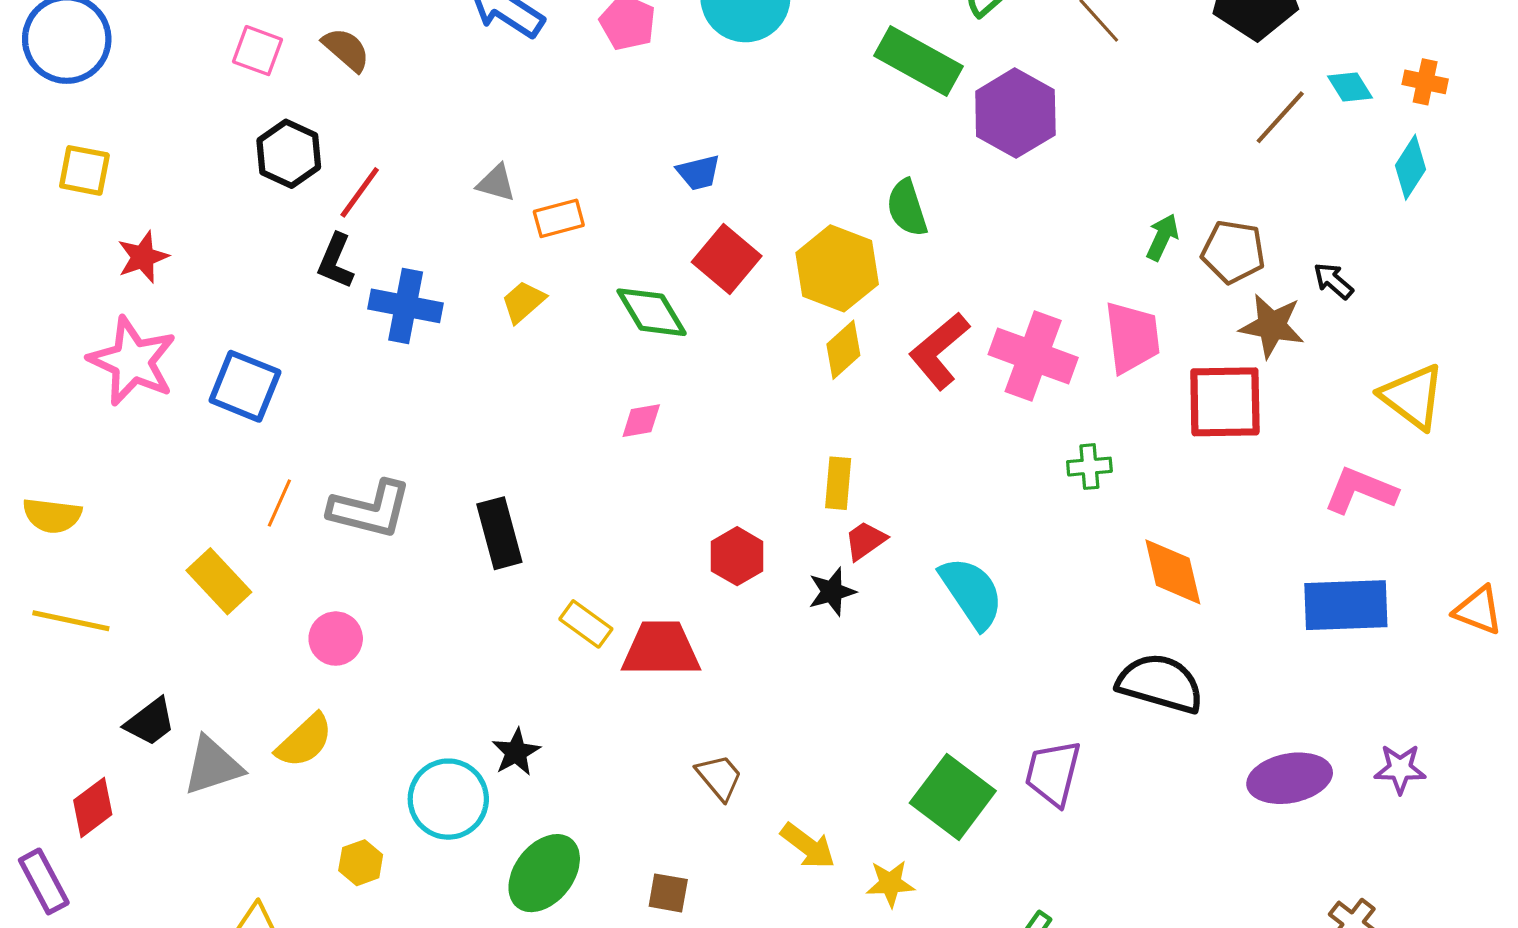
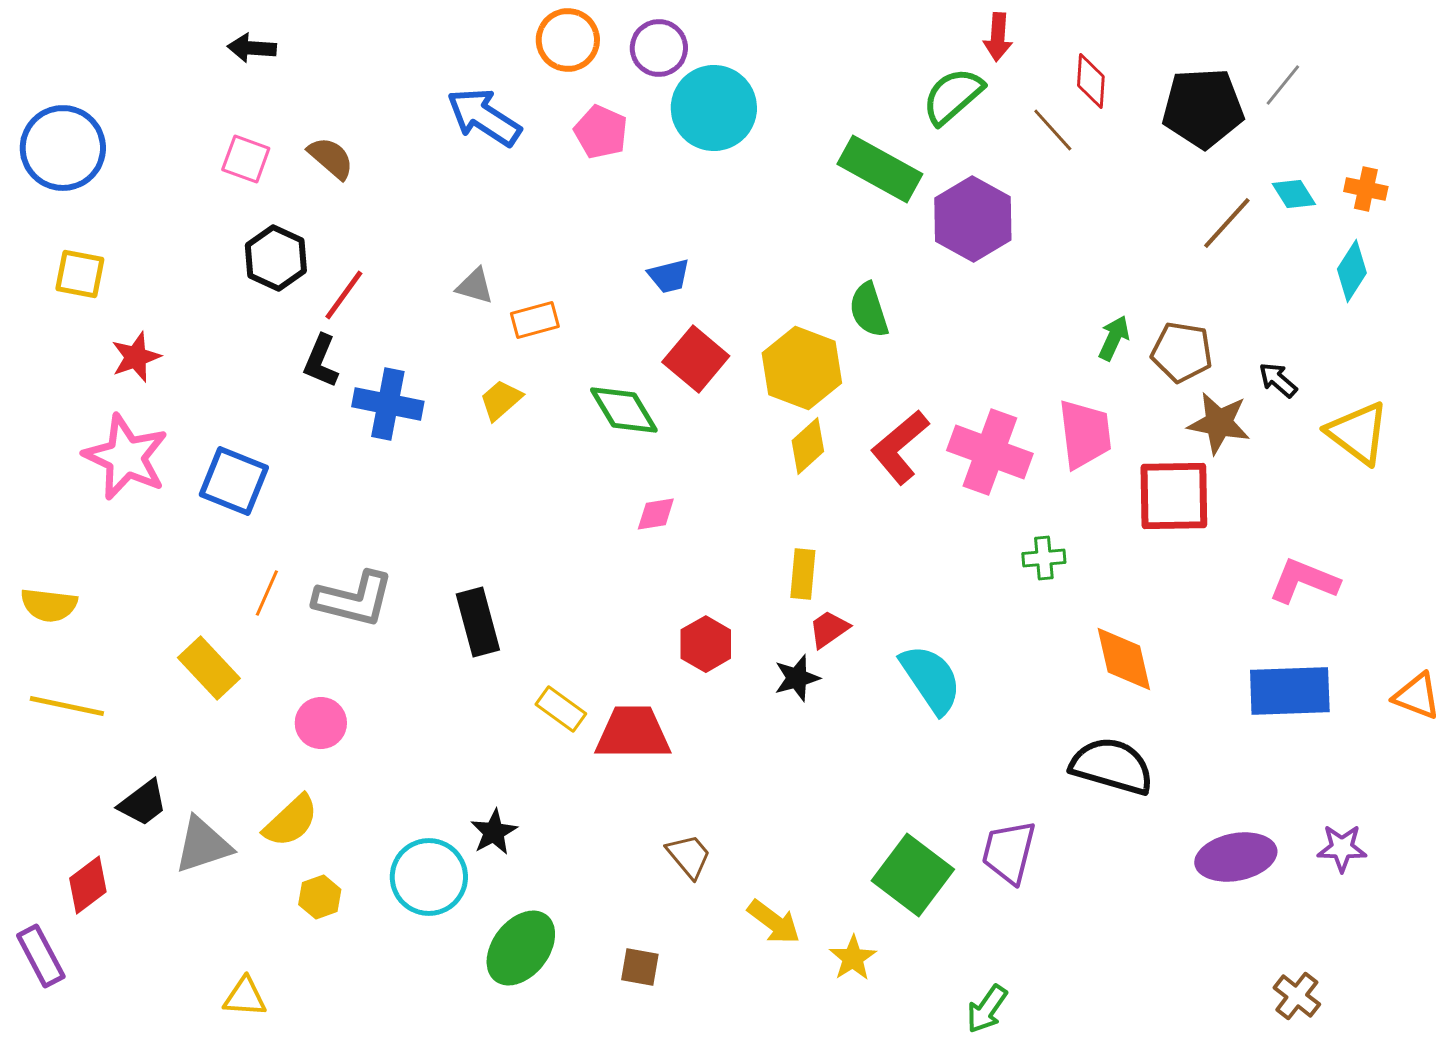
yellow triangle: (1413, 397) -> (1358, 433), moved
pink diamond: (641, 421) -> (656, 514), moved
yellow hexagon: (361, 863) -> (320, 897), moved
yellow star: (890, 884) -> (853, 958), turned -30

